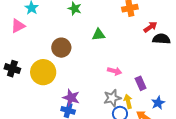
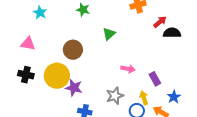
pink triangle: (18, 26) -> (28, 44), moved, turned 42
green triangle: (99, 35) -> (109, 34), turned -32
purple star: (71, 98) -> (74, 88), moved
gray star: (112, 98) -> (115, 96), moved

